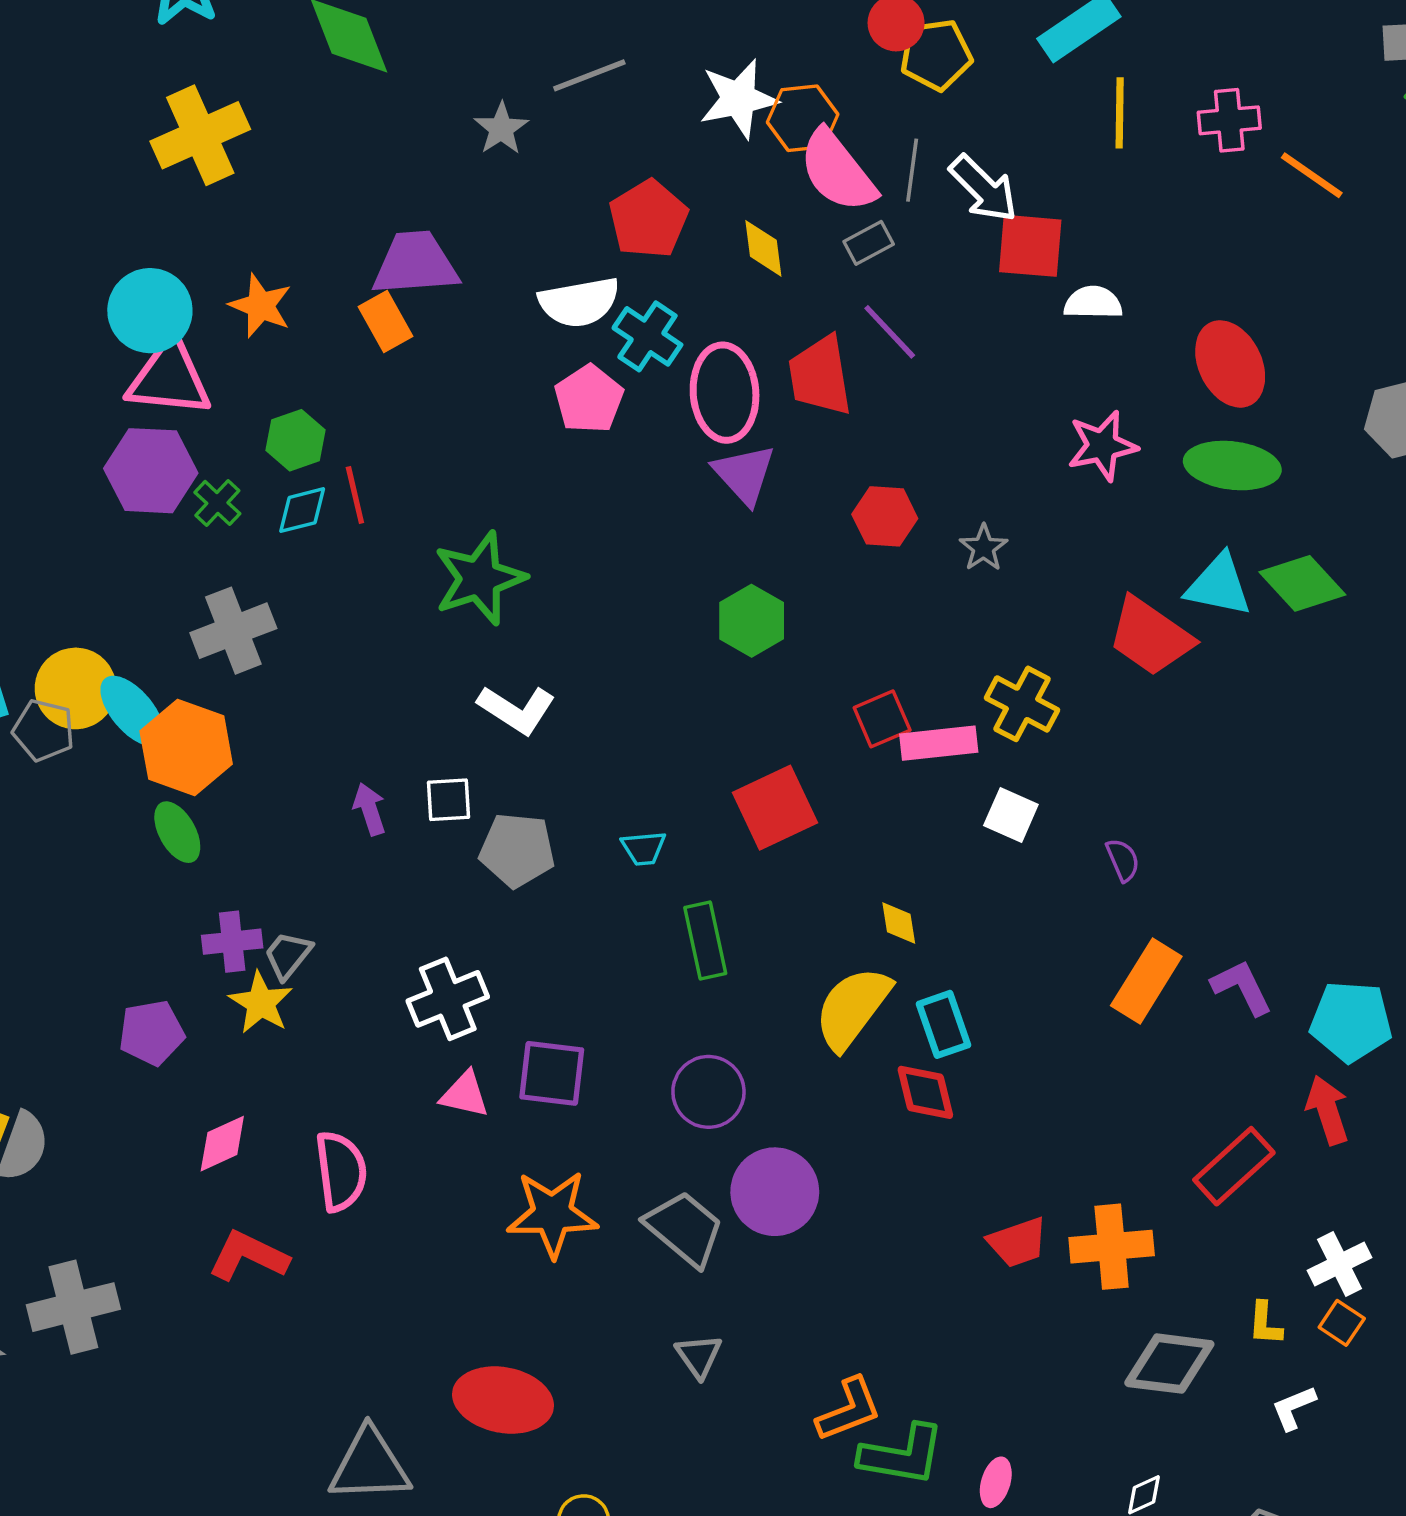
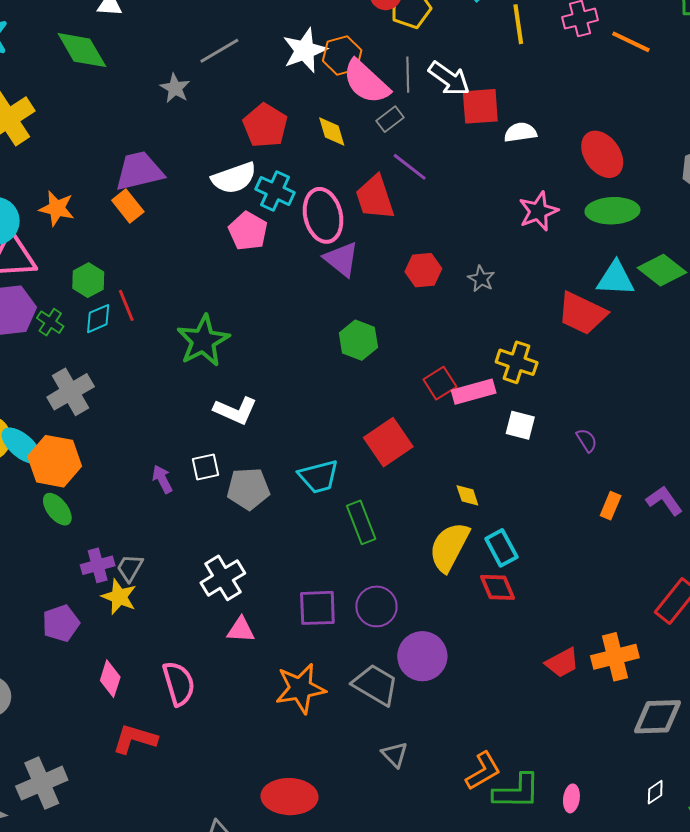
cyan trapezoid: (644, 848) -> (319, 476), size x1.6
orange rectangle: (1146, 981) -> (611, 506), size x0.6
purple square: (552, 1073) -> (317, 608), moved
pink diamond: (222, 1144) -> (110, 679), turned -39

